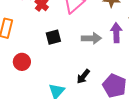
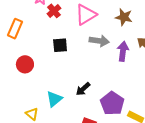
gray arrow: (91, 38) -> (99, 41), moved

